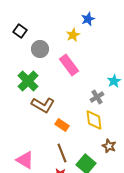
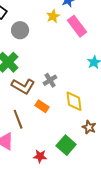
pink rectangle: (69, 65) -> (77, 26), moved
gray cross: (97, 97) -> (50, 80), moved
brown line: (62, 153) -> (18, 119), moved

